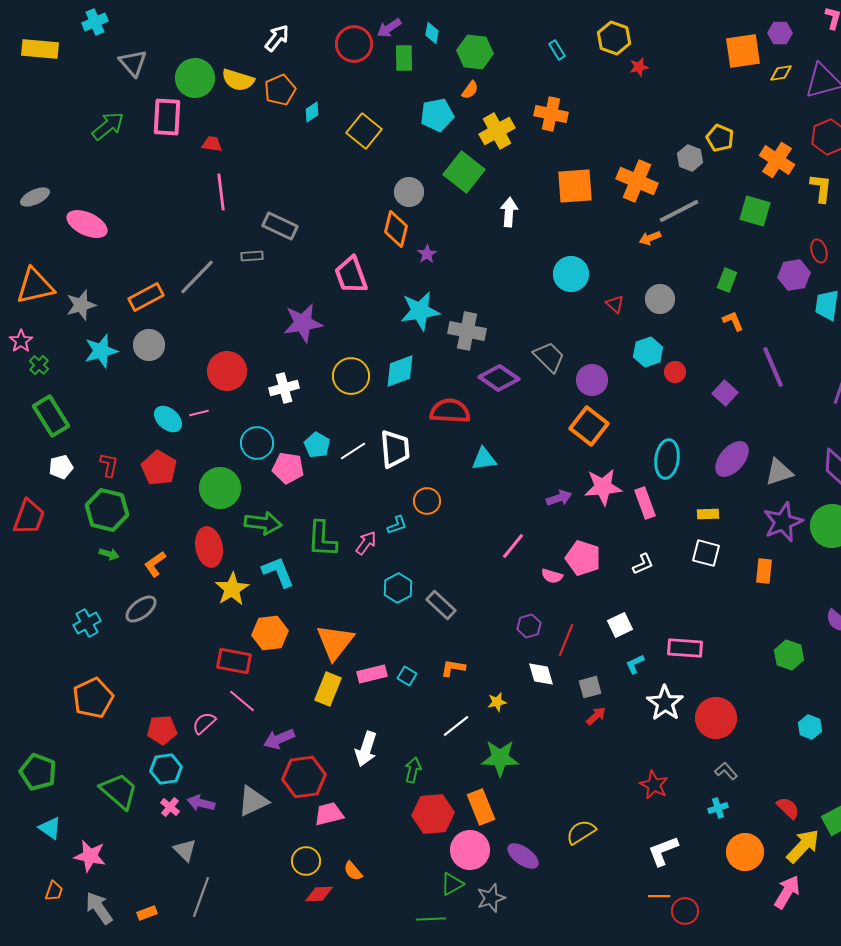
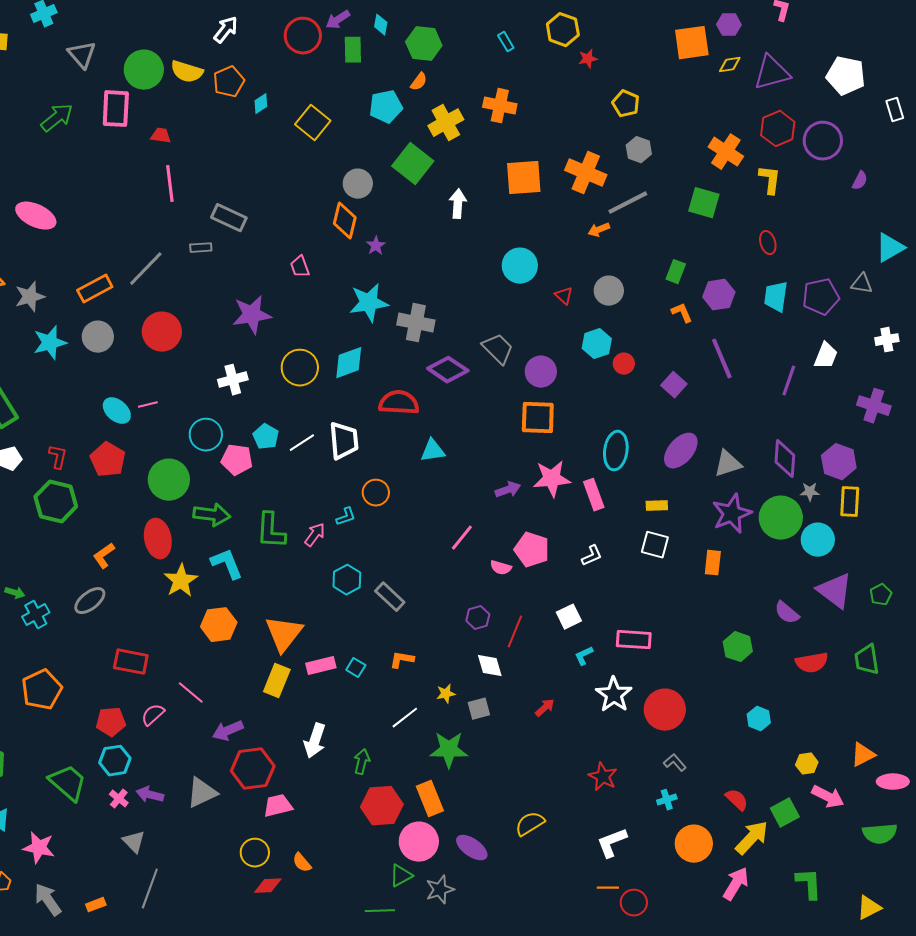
yellow pentagon: (720, 138) -> (626, 104), moved
pink trapezoid: (351, 275) -> (300, 267), size x0.6
purple hexagon: (794, 275) -> (719, 295), moved
red circle: (227, 371) -> (162, 332), moved
orange square: (589, 426) -> (538, 418), turned -36
green arrow: (109, 554) -> (15, 593), moved
red rectangle: (234, 661) -> (131, 662), moved
gray square: (590, 687) -> (479, 709), moved

